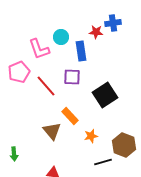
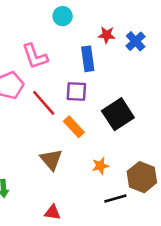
blue cross: (113, 23) -> (136, 41), moved, turned -35
cyan circle: (61, 37) -> (63, 16), moved
orange rectangle: (70, 116) -> (74, 127), moved

